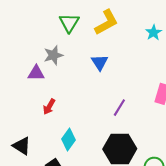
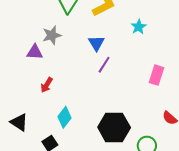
cyan star: (154, 33) -> (139, 27), moved
purple line: (119, 108) -> (104, 65), moved

